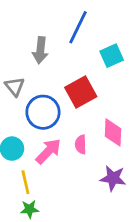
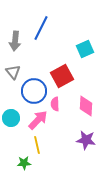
blue line: (78, 27) -> (41, 28), moved
gray arrow: (40, 50) -> (15, 41), moved
pink semicircle: (81, 145) -> (55, 104), moved
yellow line: (25, 182) -> (37, 145), moved

